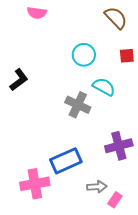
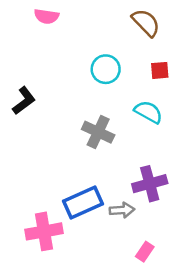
cyan semicircle: (104, 87) -> (148, 112), moved
gray arrow: (97, 187) -> (122, 210), moved

